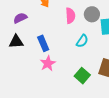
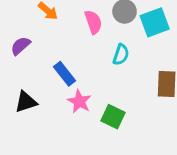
black triangle: (16, 42) -> (26, 102), moved
green square: (82, 76) -> (113, 117), moved

